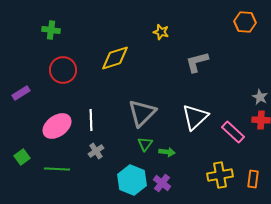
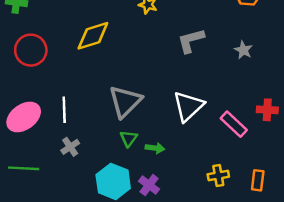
gray star: (260, 97) -> (243, 50), moved
yellow cross: (220, 175) -> (218, 176), size x0.7

